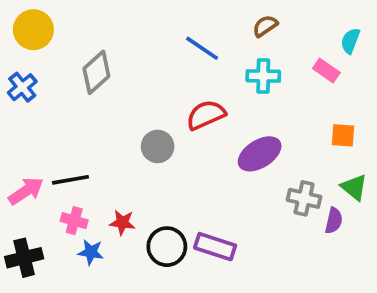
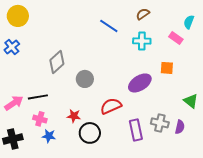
gray diamond: (96, 72) -> (57, 62), moved
red semicircle: (206, 115) -> (111, 106), moved
orange square: (343, 135) -> (167, 68), moved
gray cross: (304, 198) -> (160, 123), moved
purple semicircle: (334, 221) -> (180, 127), moved
red star: (122, 222) -> (74, 116), moved
purple rectangle: (215, 247) -> (136, 130), moved, turned 60

